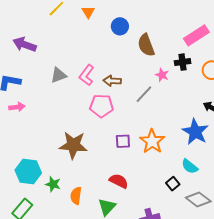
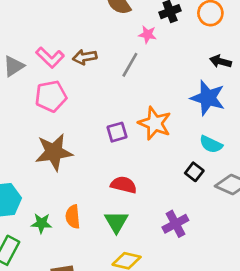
pink L-shape: (87, 75) -> (50, 58), turned -70
pink pentagon: (101, 106) -> (51, 96), moved
green star: (53, 184) -> (41, 223), moved

